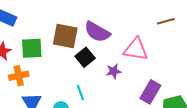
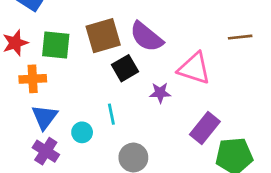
brown square: (65, 36) -> (103, 36), turned -36

